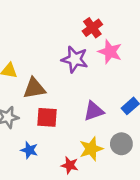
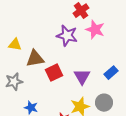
purple triangle: (94, 111) -> (82, 77), turned -42
red square: (47, 117) -> (54, 73), moved, turned -30

